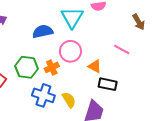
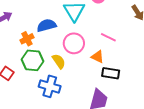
pink line: (122, 49) -> (108, 37), moved
orange cross: (52, 67) -> (27, 39), moved
yellow semicircle: (69, 100) -> (59, 61), moved

